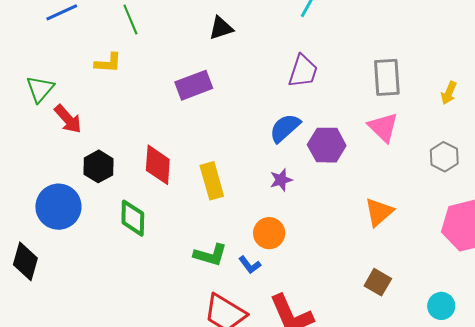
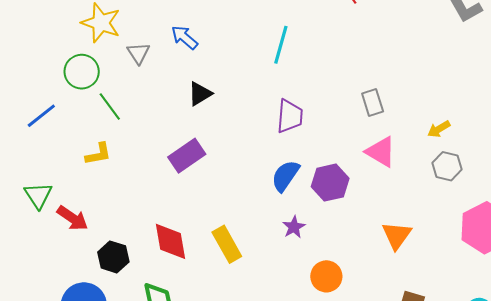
gray rectangle: (387, 77) -> (373, 103), size x0.7
yellow arrow: (449, 93) -> (439, 129), moved, turned 50
orange circle: (269, 233) -> (326, 276), moved

